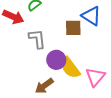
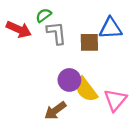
blue triangle: (91, 16) -> (111, 28), turned -35
gray L-shape: (37, 39) -> (56, 33), moved

